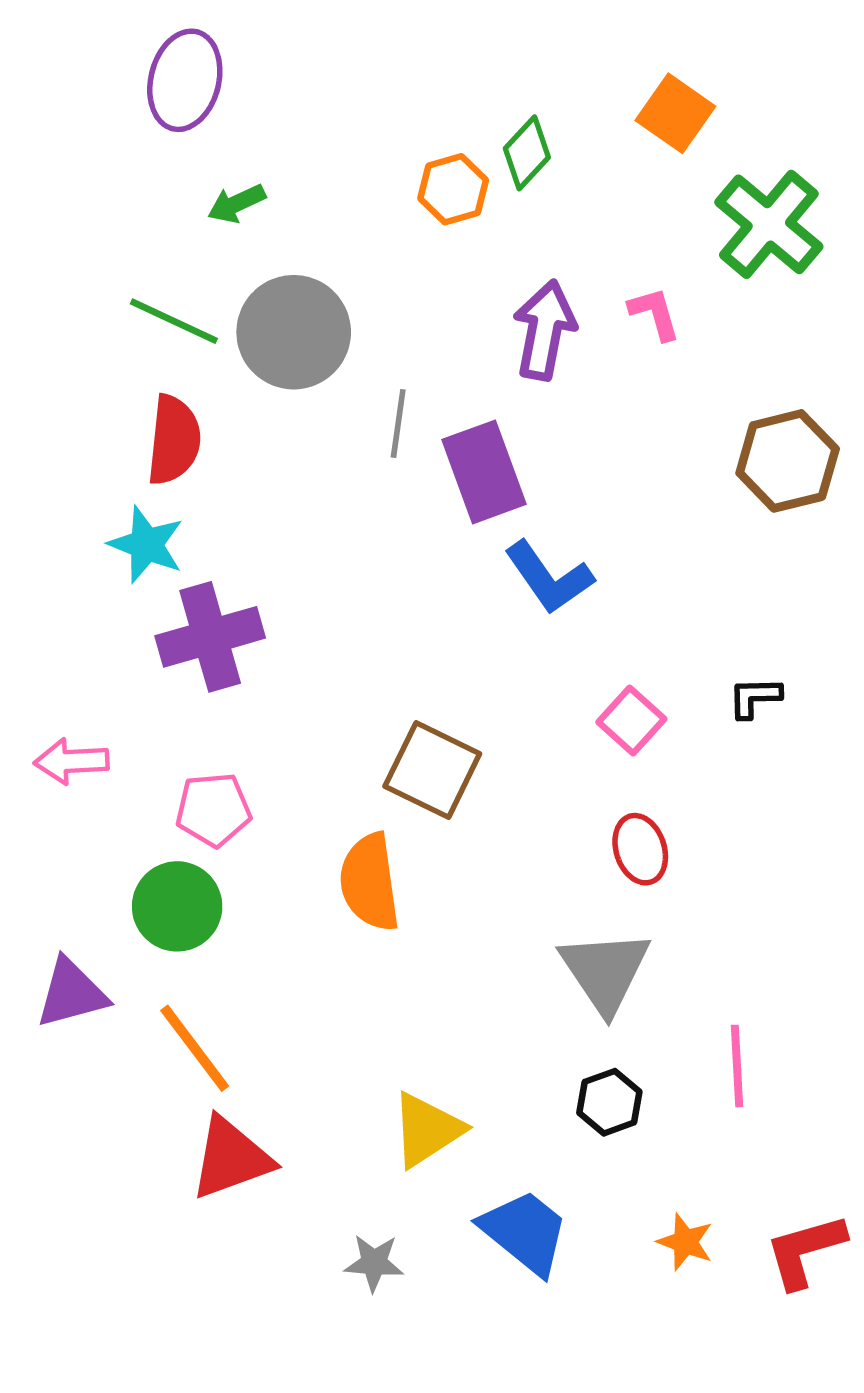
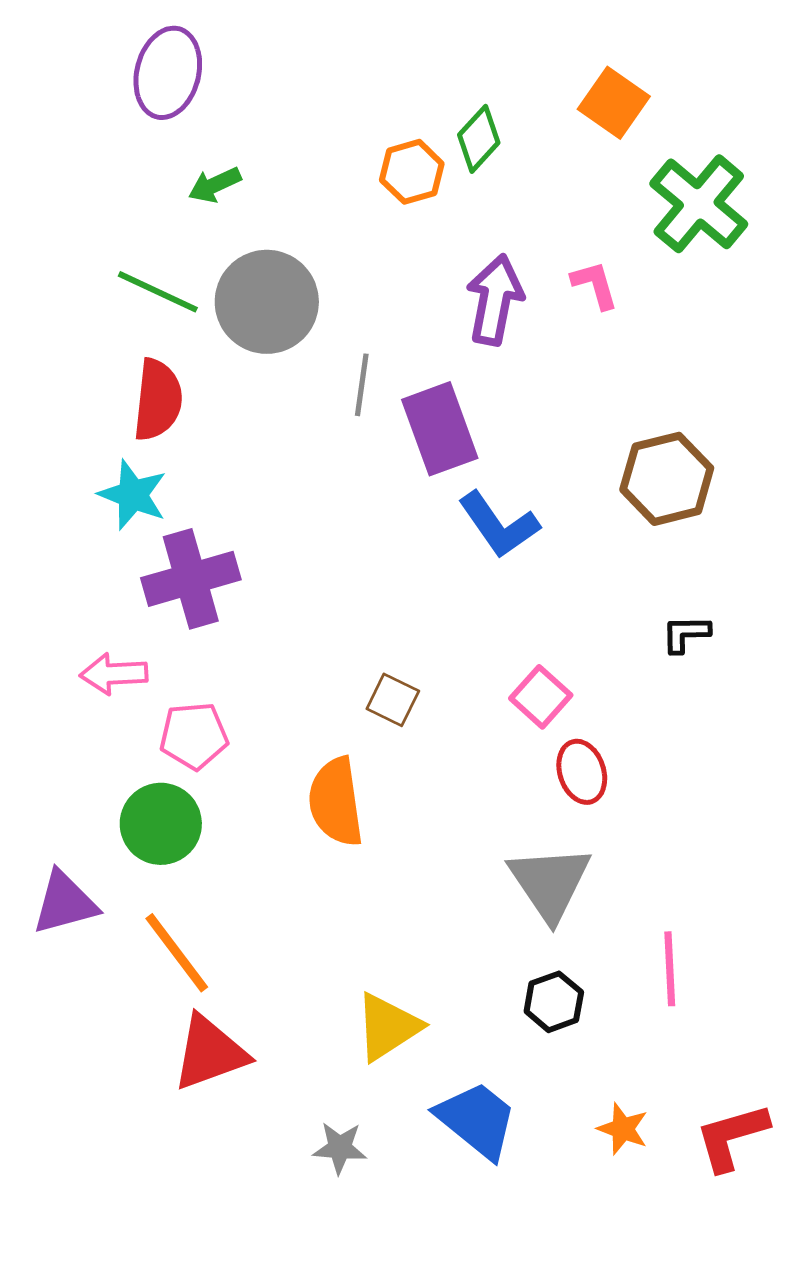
brown hexagon: (788, 461) -> (667, 479), moved
pink square: (631, 721) -> (541, 697), moved
pink arrow: (71, 761) -> (114, 674), moved
brown square: (432, 770) -> (393, 700), size x0.6

